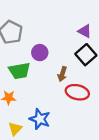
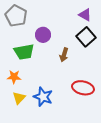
red ellipse: (77, 92) -> (83, 88), moved
yellow triangle: (15, 129) -> (19, 98), moved

